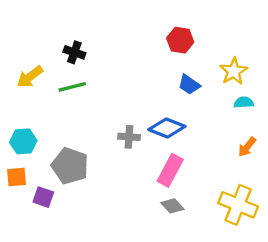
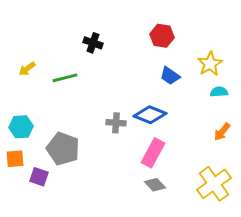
black cross: (74, 52) -> (93, 43), moved
yellow arrow: (30, 77) -> (27, 69), size x0.7
yellow cross: (238, 205) -> (214, 184), turned 32

